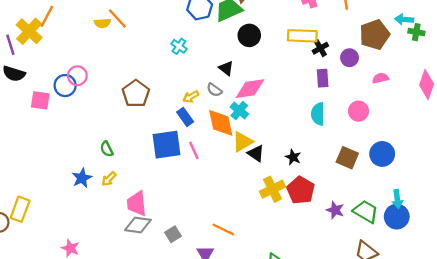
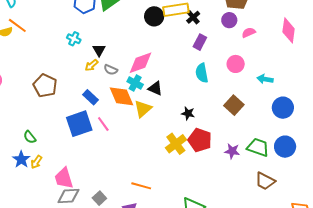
black circle: (249, 35) -> (154, 16), moved
purple circle: (350, 58) -> (229, 20), moved
black triangle: (226, 68) -> (99, 50), moved, turned 32
purple rectangle: (323, 78) -> (200, 42), turned 42
yellow arrow: (191, 97) -> (92, 65), moved
black triangle: (256, 153) -> (155, 88), moved
blue circle: (382, 154) -> (283, 108), moved
brown square: (347, 158) -> (234, 105), turned 30
blue star: (82, 178) -> (21, 159), moved
cyan arrow: (397, 199) -> (265, 79), moved, turned 119

